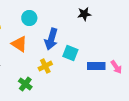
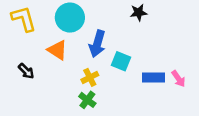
cyan circle: (29, 18) -> (70, 18), size x1.5
green cross: (25, 84) -> (87, 100), moved

